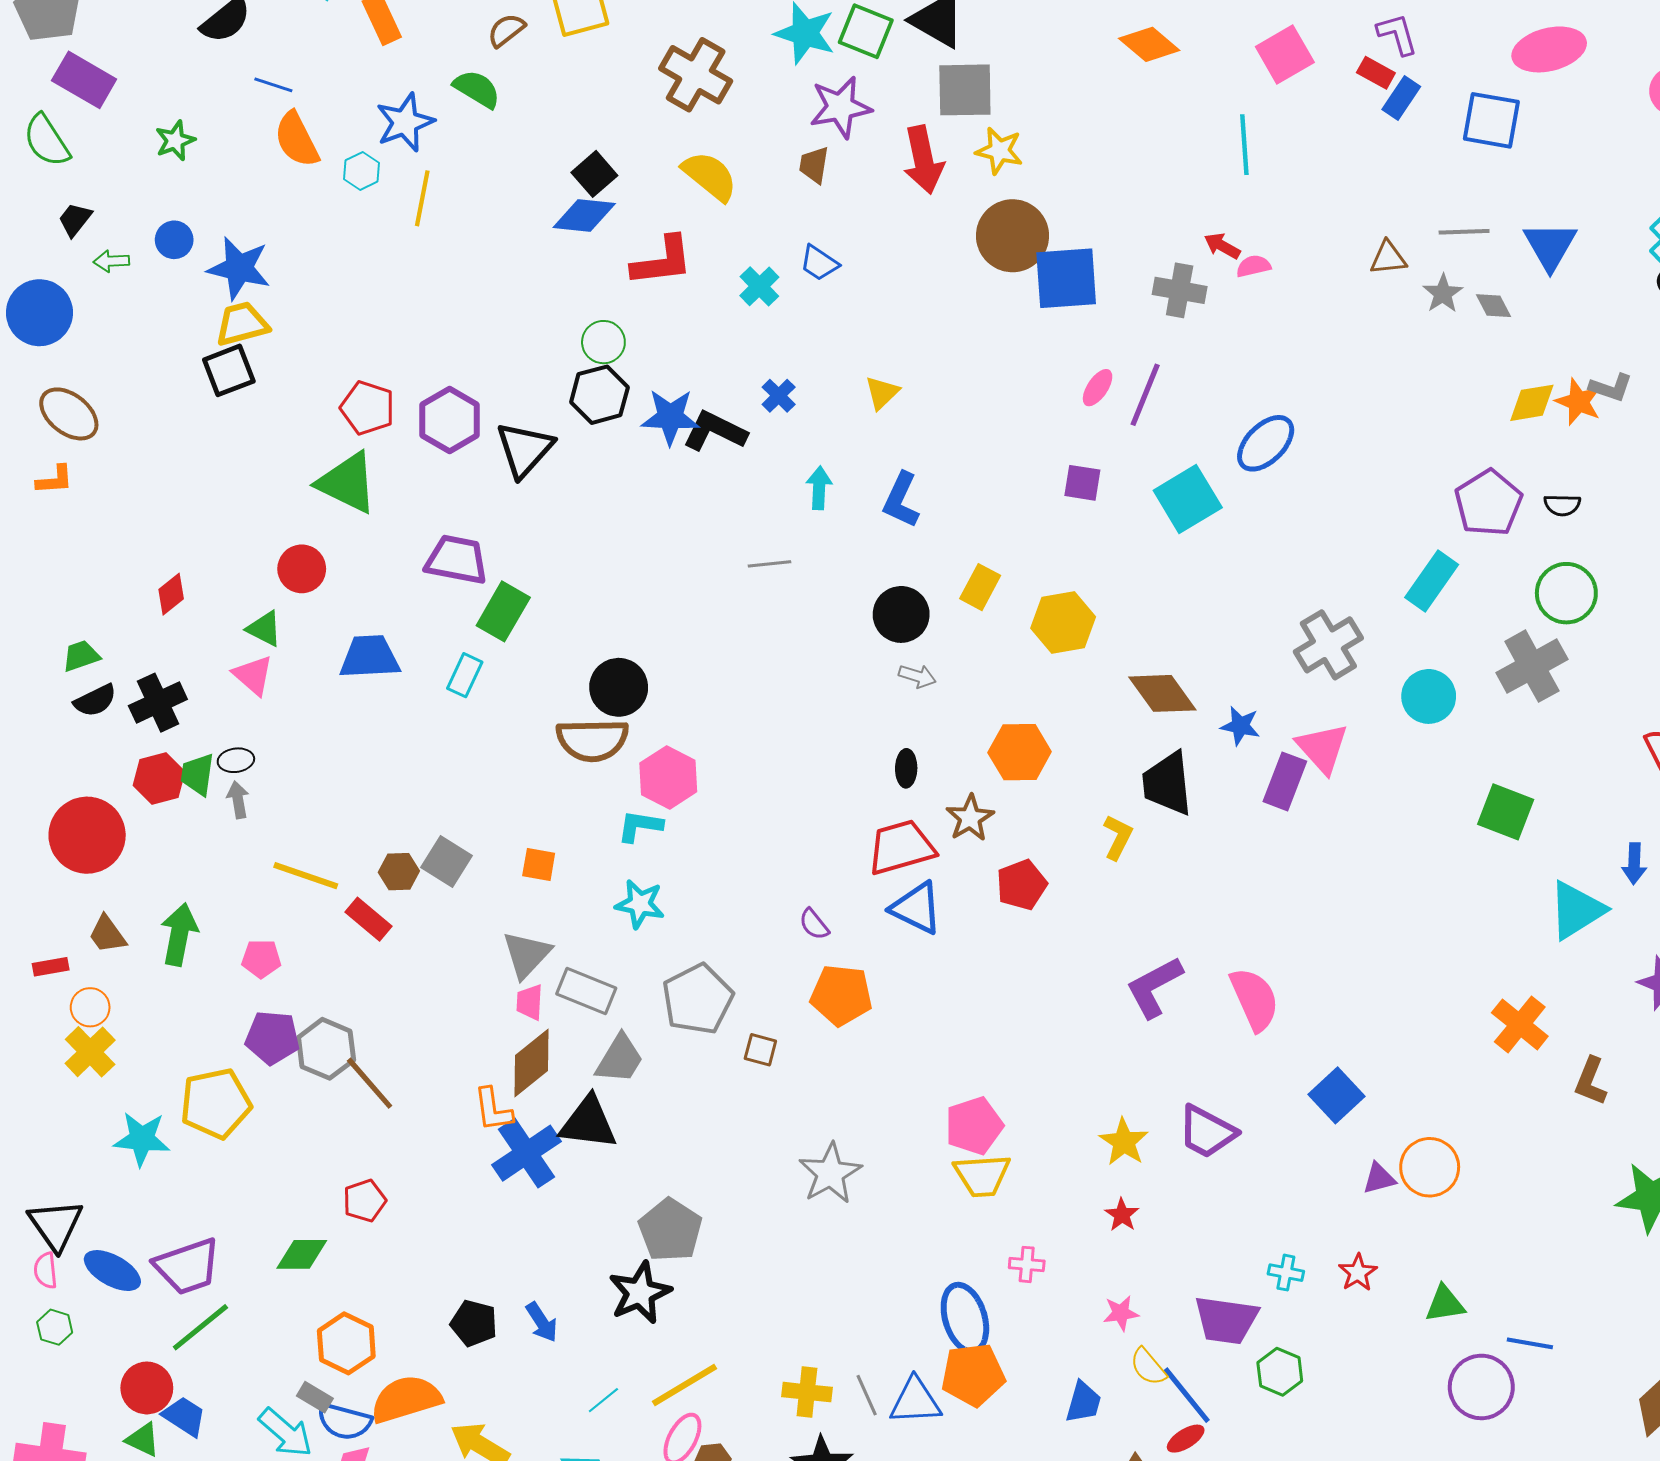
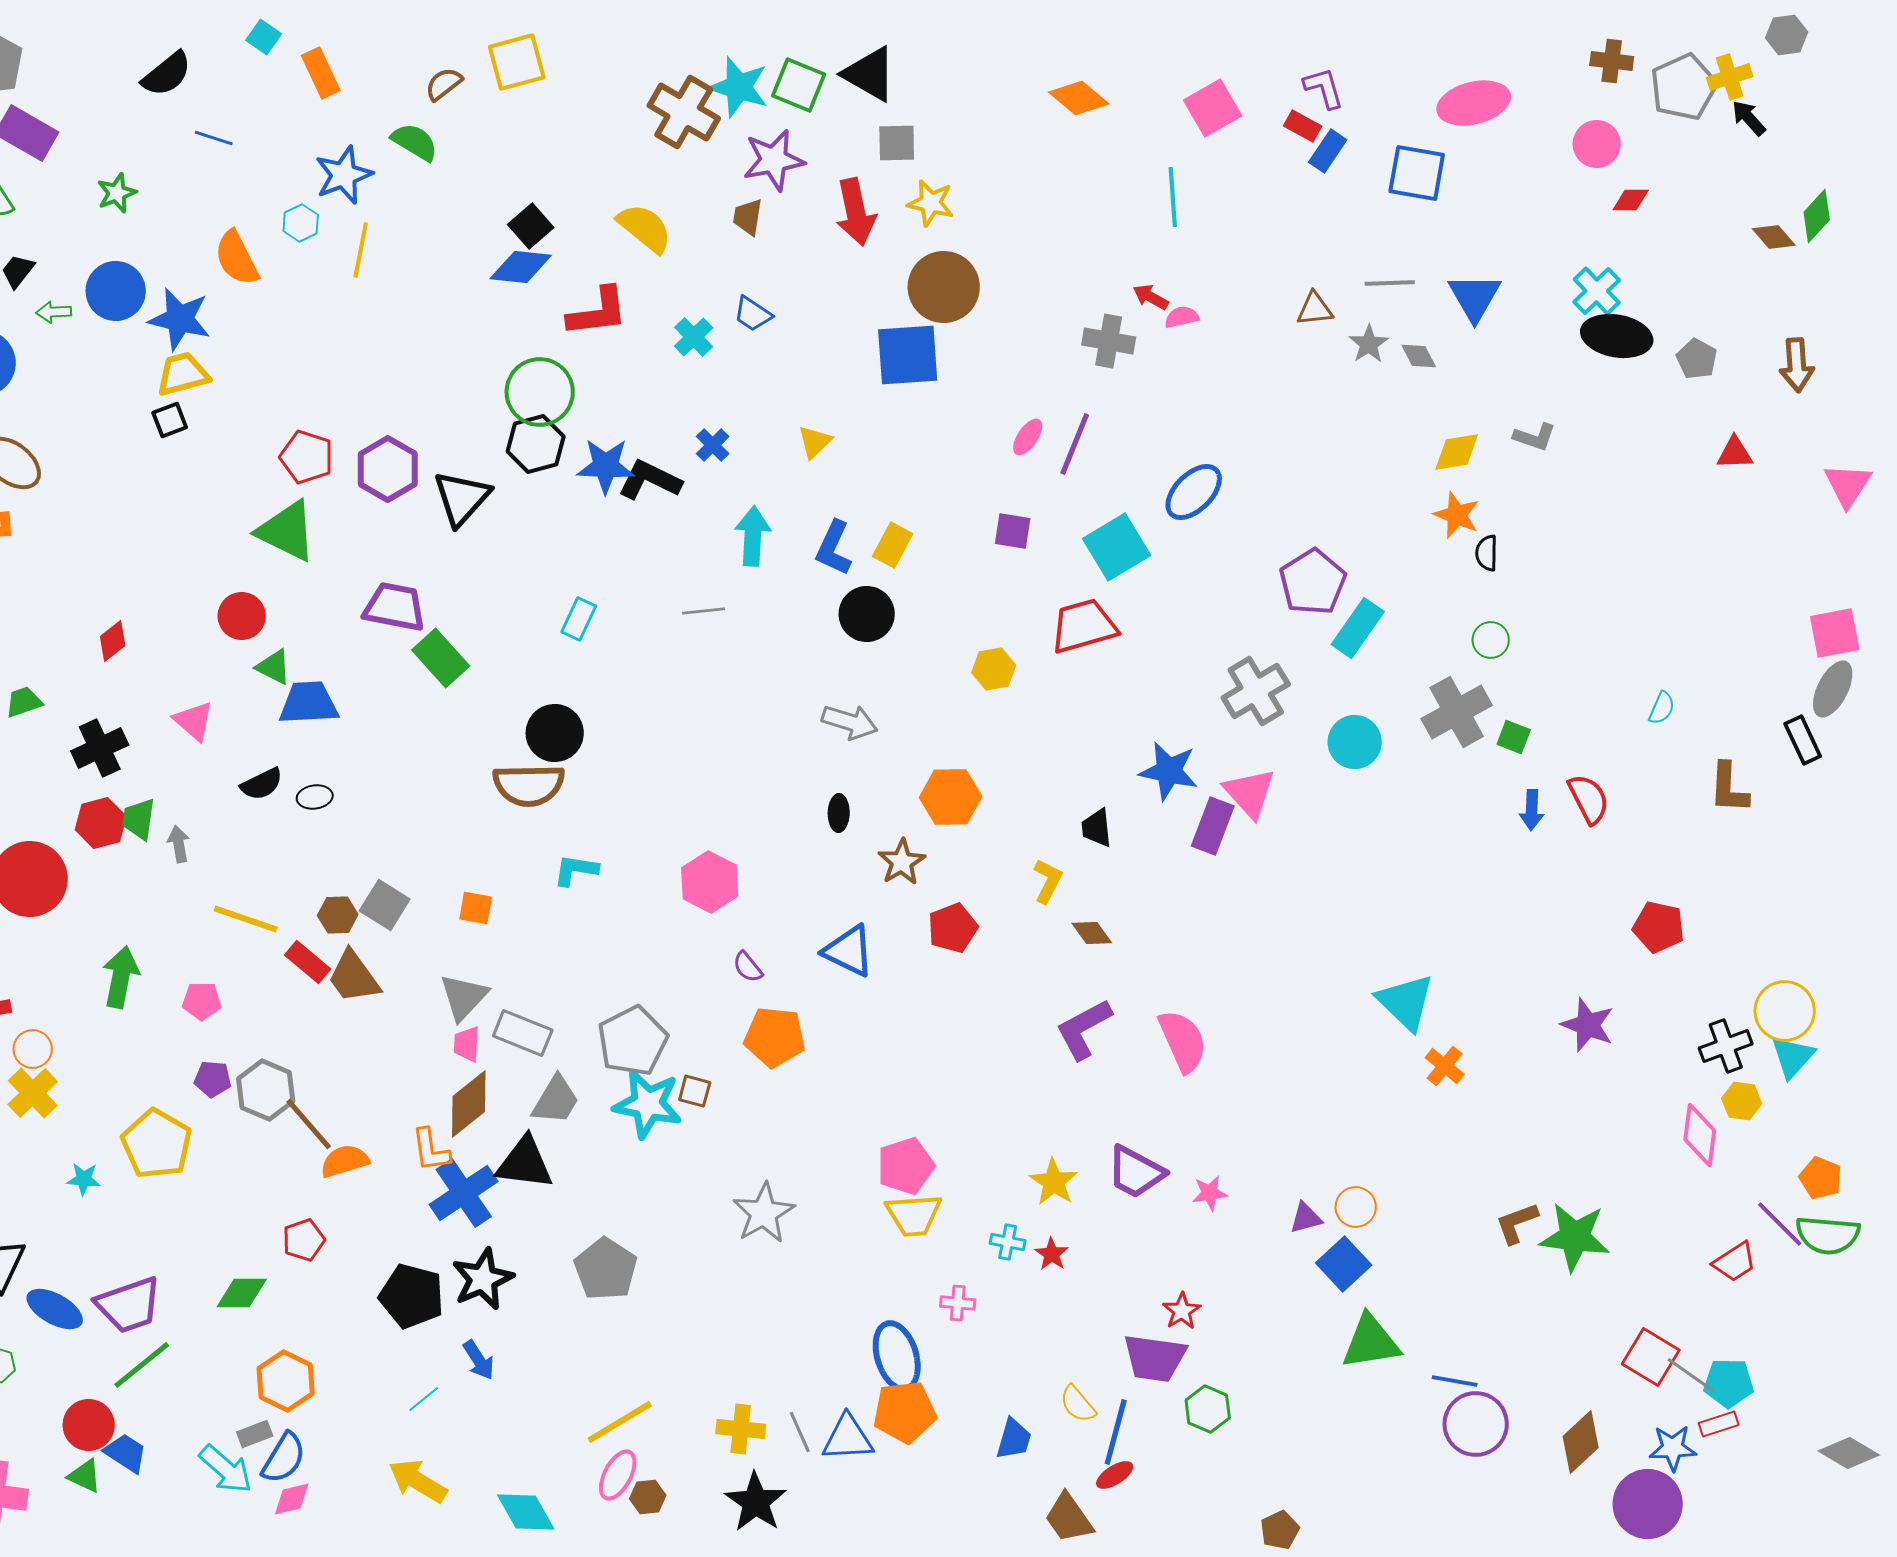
brown cross: (696, 75) -> (684, 112), moved
gray square: (965, 90) -> (897, 143), size x0.7
orange semicircle: (297, 140) -> (237, 258), moved
blue circle: (174, 240) -> (116, 291), size x1.6
blue square: (1066, 278) -> (908, 355), moved
green circle: (603, 342) -> (540, 392), size x1.6
black square: (229, 370) -> (170, 420), size x0.7
orange star: (1578, 402) -> (1457, 515), moved
cyan arrow: (819, 488) -> (753, 536), size x1.4
purple pentagon: (1488, 503) -> (1313, 582), moved
black semicircle: (1562, 505) -> (1487, 553), turned 90
yellow rectangle: (980, 587) -> (893, 545), moved
green circle: (1566, 593) -> (1491, 640), size x0.6
green rectangle: (503, 611) -> (441, 658), turned -72
black circle: (901, 614) -> (867, 614), moved
yellow hexagon: (1063, 623) -> (994, 669), size x0.7
green triangle: (264, 629) -> (274, 667), moved
cyan rectangle: (465, 675) -> (579, 619), moved
gray arrow: (917, 676) -> (850, 722), size x1.5
brown diamond: (1162, 693) -> (1092, 933), moved, size x0.6
black semicircle: (95, 700) -> (262, 784), moved
blue star: (1240, 726) -> (1169, 771), size x1.5
black ellipse: (236, 760) -> (315, 797), moved
pink hexagon: (668, 777) -> (710, 882), moved
black trapezoid: (1167, 784) -> (1097, 828), size x0.6
green square: (1506, 812) -> (1514, 737), moved, size x0.6
red trapezoid: (901, 847) -> (1084, 626), moved
blue arrow: (1634, 864) -> (1532, 810), moved
cyan star: (640, 904) -> (648, 1104), moved, size x1.4
cyan triangle: (1576, 910) -> (1406, 1002), moved, turned -44
brown trapezoid: (107, 934) -> (354, 977), moved, size x1.4
orange cross: (1520, 1024) -> (1445, 1066), size x0.7
purple pentagon: (272, 1038) -> (213, 1079), size x0.7
brown L-shape: (1591, 1081) -> (1517, 1223), moved, turned 48
blue square: (1337, 1095) -> (1344, 1264), moved
yellow pentagon: (216, 1103) -> (157, 1144), turned -30
cyan star: (142, 1139) -> (84, 1179), size x0.6
orange circle: (1430, 1167) -> (1356, 1207), size x0.7
cyan cross: (1286, 1273) -> (1008, 1242), moved
red star: (1358, 1273) -> (1182, 1311), moved
black star: (640, 1293) -> (483, 1279), moved
green triangle: (1445, 1304) -> (1371, 1342), size x1.5
pink star: (1121, 1313) -> (1210, 1193), moved
black pentagon: (474, 1323) -> (412, 1296), moved, size x1.4
purple circle: (1481, 1387) -> (1476, 1424), moved
blue line: (1187, 1395) -> (1116, 1432), turned 54
gray rectangle: (315, 1397) -> (255, 1434), turned -52
orange semicircle: (406, 1399) -> (345, 1161), moved, size x0.7
cyan line: (603, 1400) -> (424, 1399), moved
blue semicircle: (344, 1421) -> (284, 1458), turned -74

